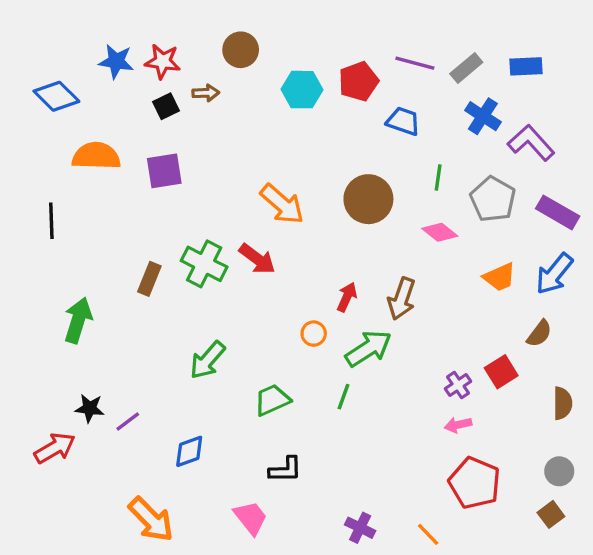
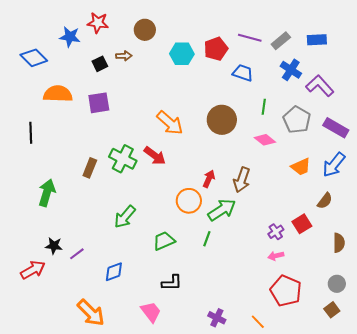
red star: (163, 61) -> (98, 23), moved
orange circle: (314, 334) -> (189, 201), size x1.6

